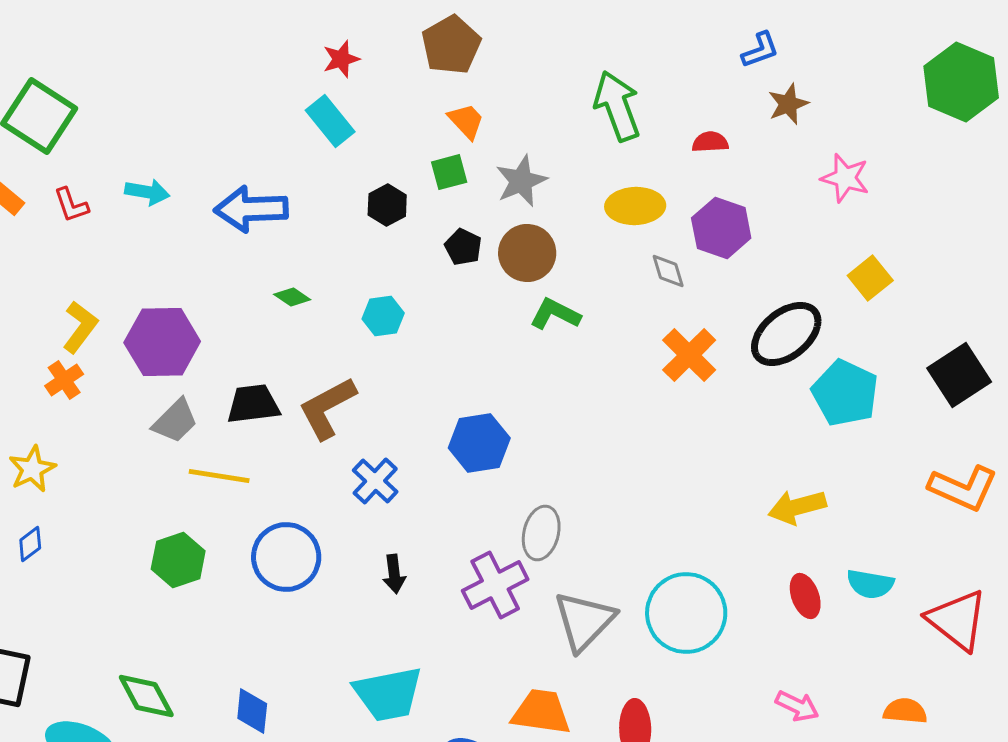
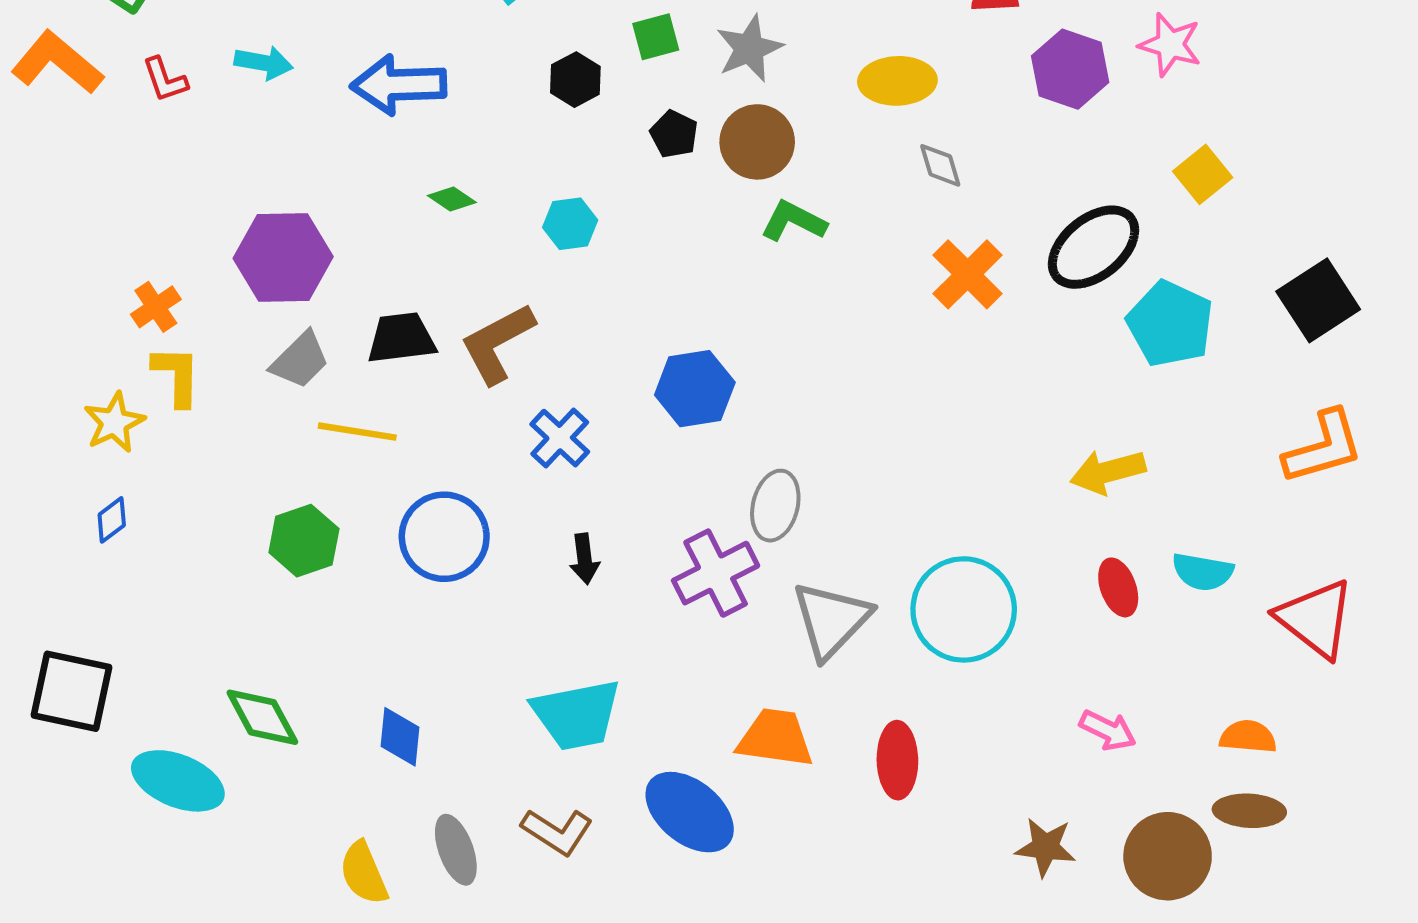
purple hexagon: (721, 228) -> (1070, 69), moved
yellow L-shape: (80, 327) -> (177, 376), moved, turned -36
orange L-shape: (963, 488) -> (1323, 447), turned -40

